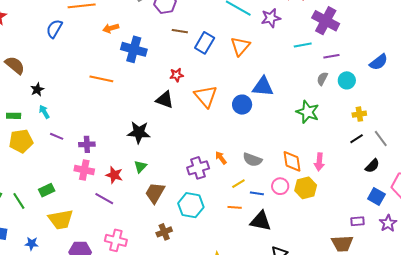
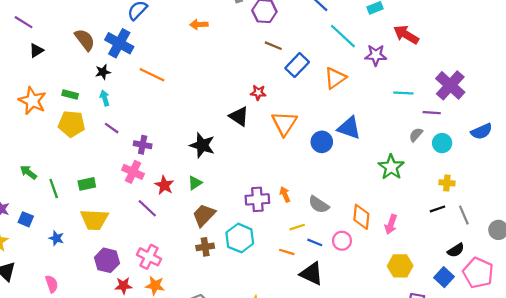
purple cross: (326, 21) -> (450, 85), moved
blue cross: (134, 49) -> (119, 43), moved
orange line: (101, 79) -> (152, 75), moved
black semicircle: (372, 166) -> (456, 250), moved
yellow hexagon: (306, 188) -> (400, 266), moved
brown cross: (164, 232) -> (205, 247), moved

